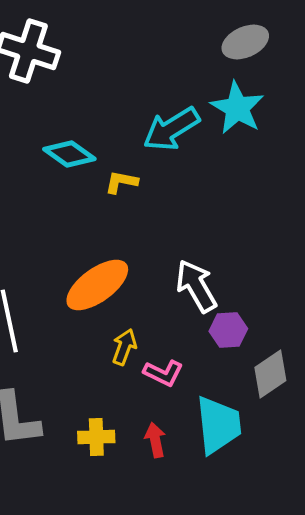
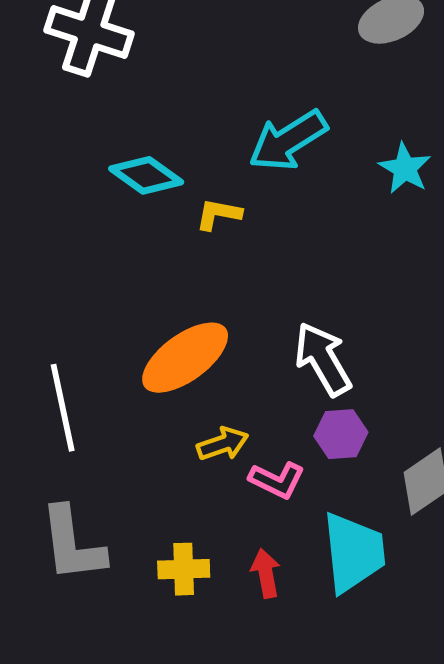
cyan star: (237, 108) -> (405, 168), moved, size x0.7
purple hexagon: (228, 330) -> (341, 434), moved
yellow arrow: (124, 347) -> (223, 444), turned 51

